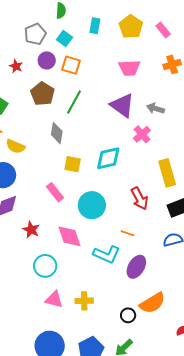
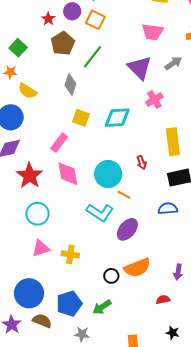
red star: (16, 66) -> (48, 19), moved
gray arrow: (156, 108) -> (173, 63), moved, turned 120
pink rectangle: (55, 192) -> (59, 143), turned 66
red arrow: (140, 199) -> (142, 162), size x0.6
cyan circle: (92, 205) -> (108, 174), moved
red star: (31, 230) -> (29, 176), size x1.5
pink diamond: (70, 236) -> (68, 174), moved
pink triangle: (54, 299) -> (41, 248), turned -42

